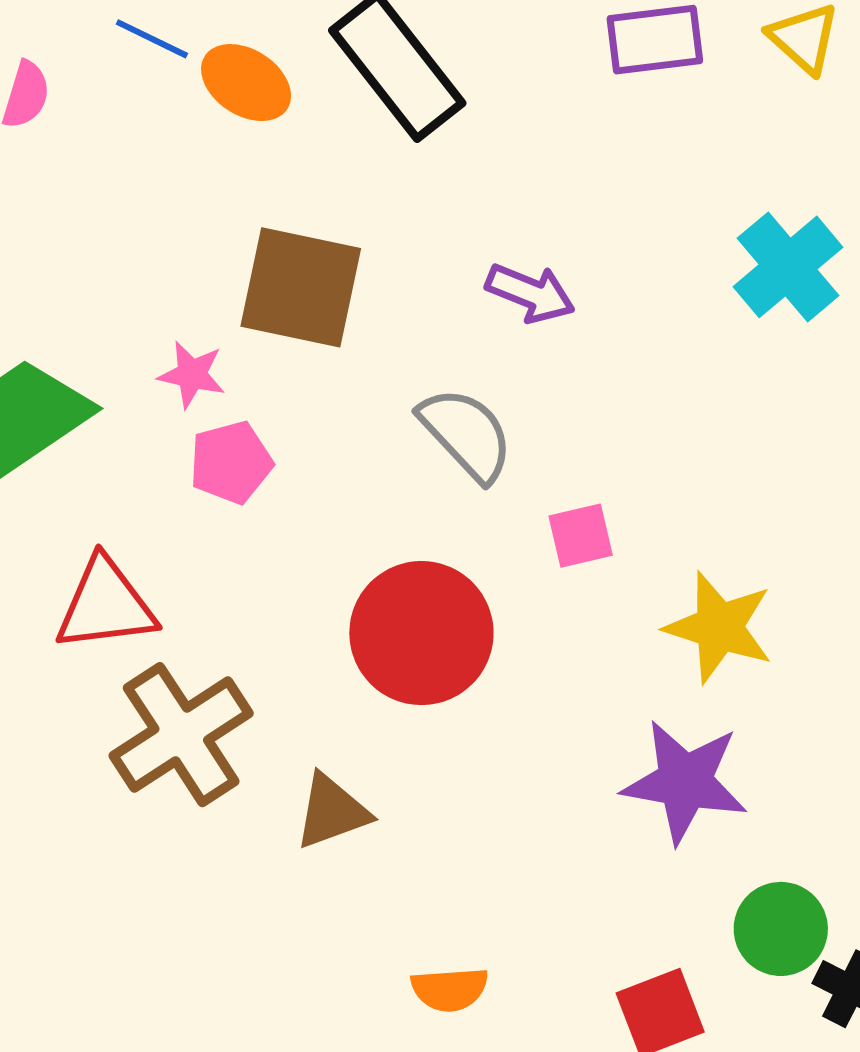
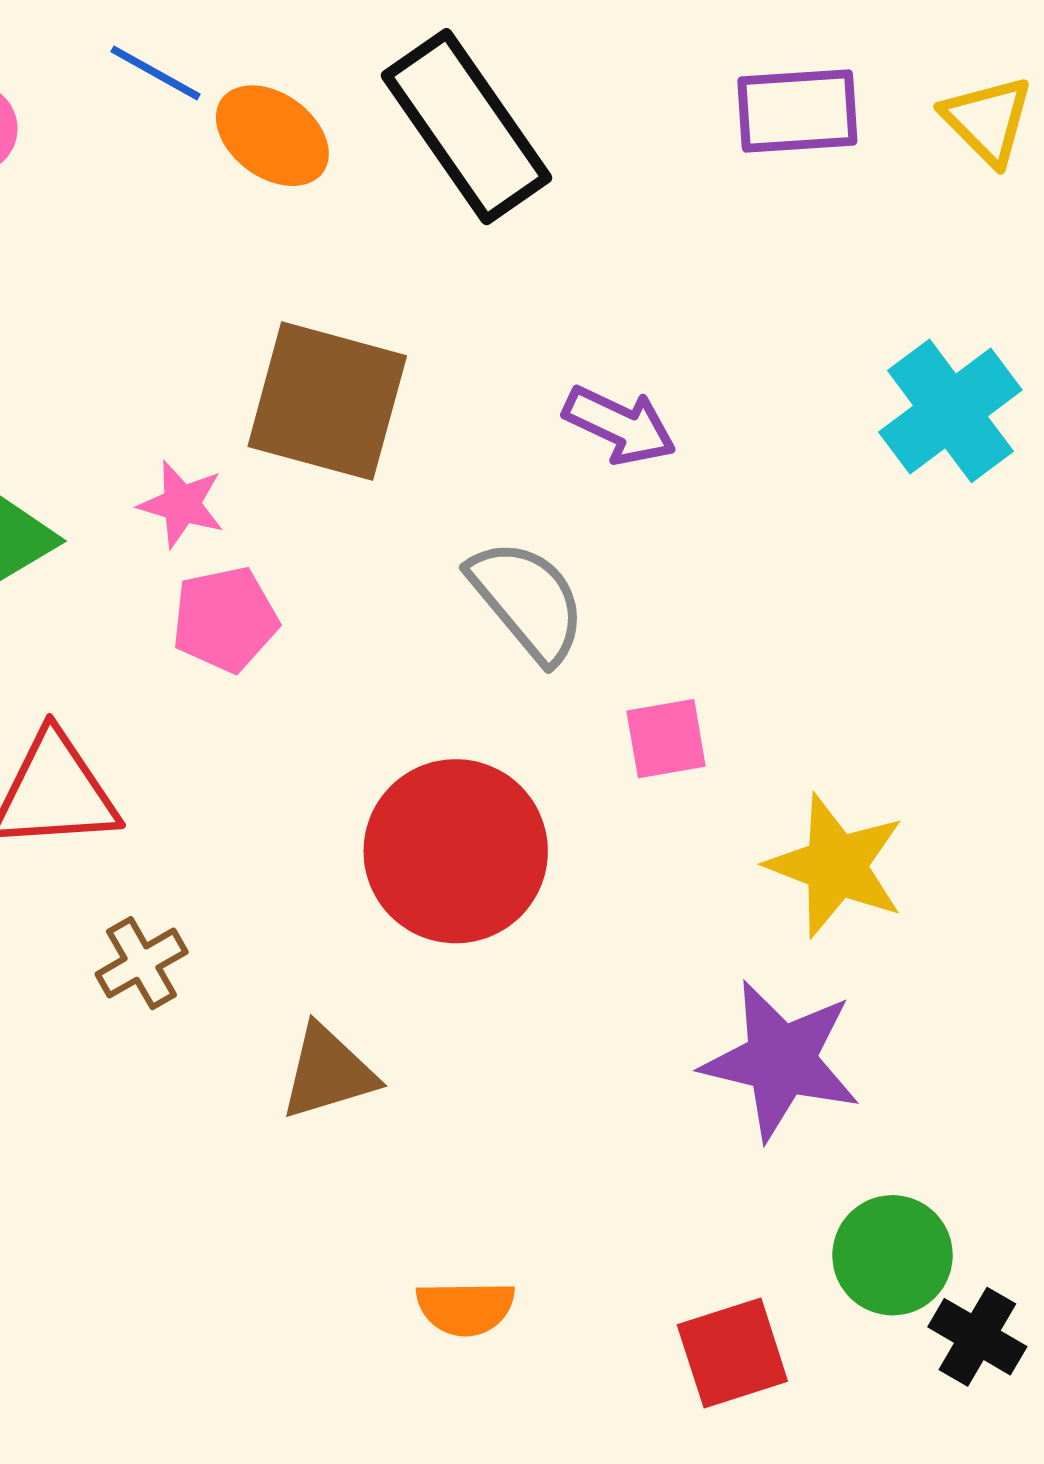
brown cross: (181, 735) -> (142, 963), size x0.5

